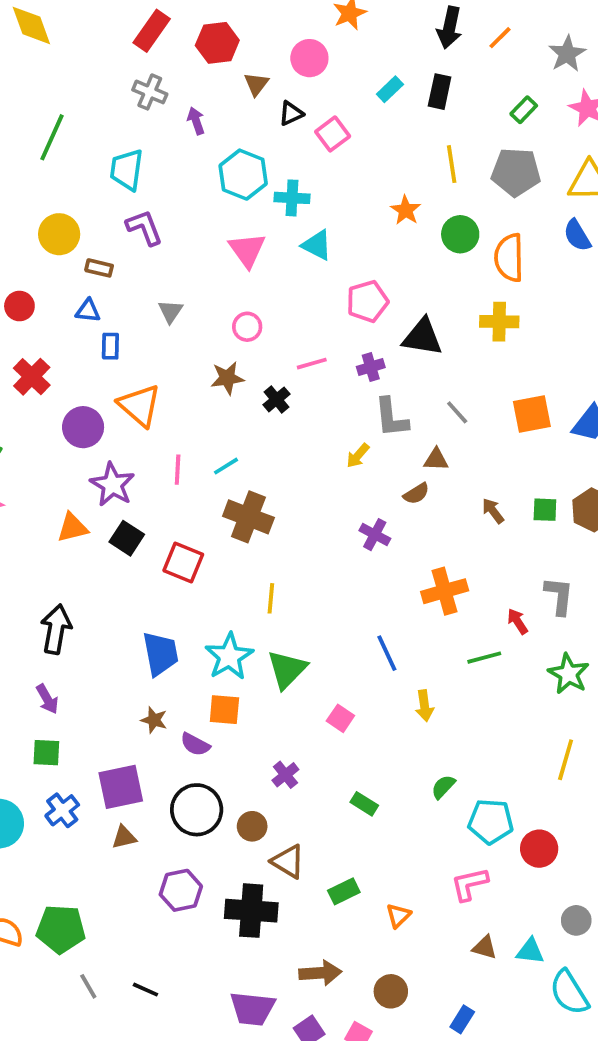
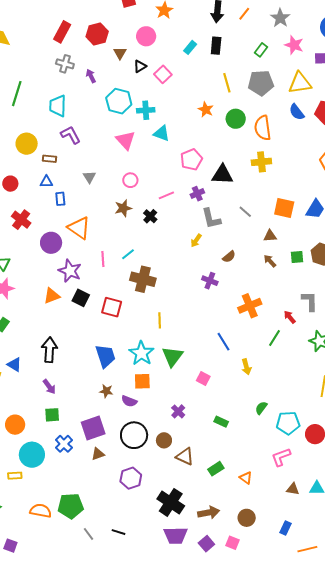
orange square: (532, 414) -> (284, 208), turned 30
brown triangle: (436, 460) -> (270, 236), moved
green line: (484, 658) -> (275, 338), turned -36
black cross: (251, 911) -> (171, 502), moved, turned 36
orange triangle: (398, 916) -> (246, 478), turned -32

